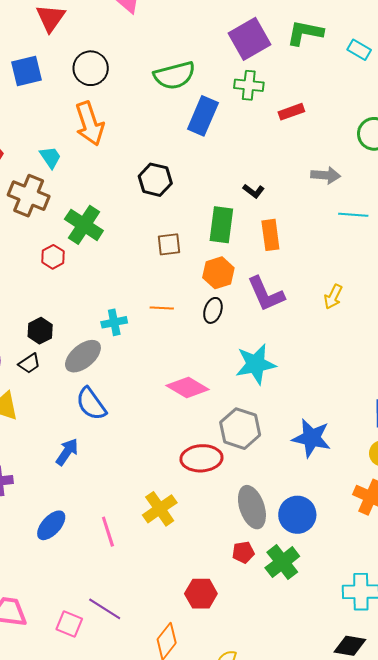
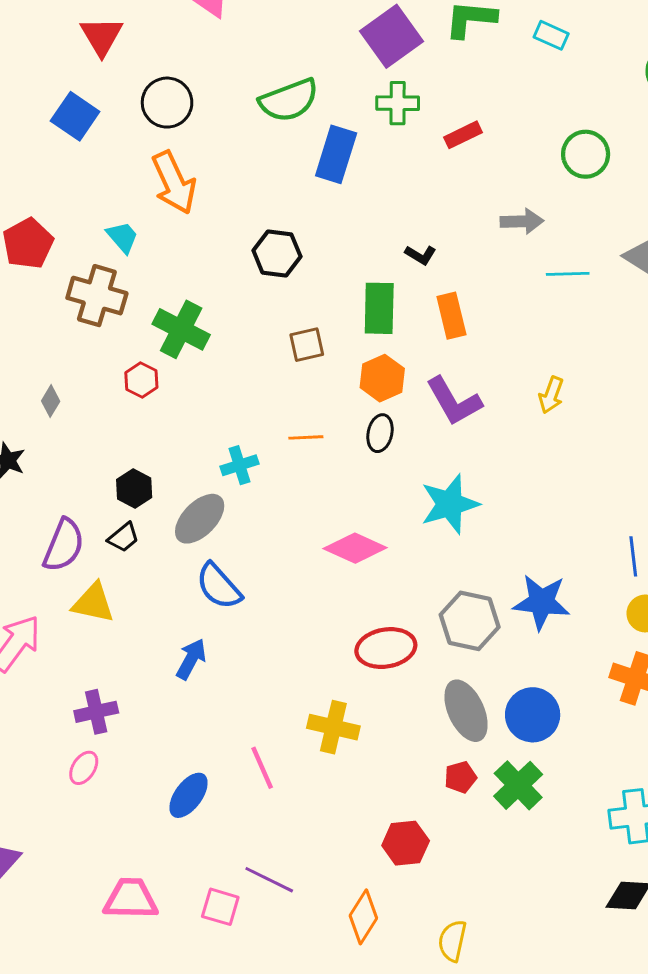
blue square: (27, 71) -> (75, 116), turned -36
gray hexagon: (240, 429) -> (470, 621), moved
yellow cross: (160, 509) -> (333, 727), turned -36
blue ellipse: (51, 525) -> (189, 795), moved

